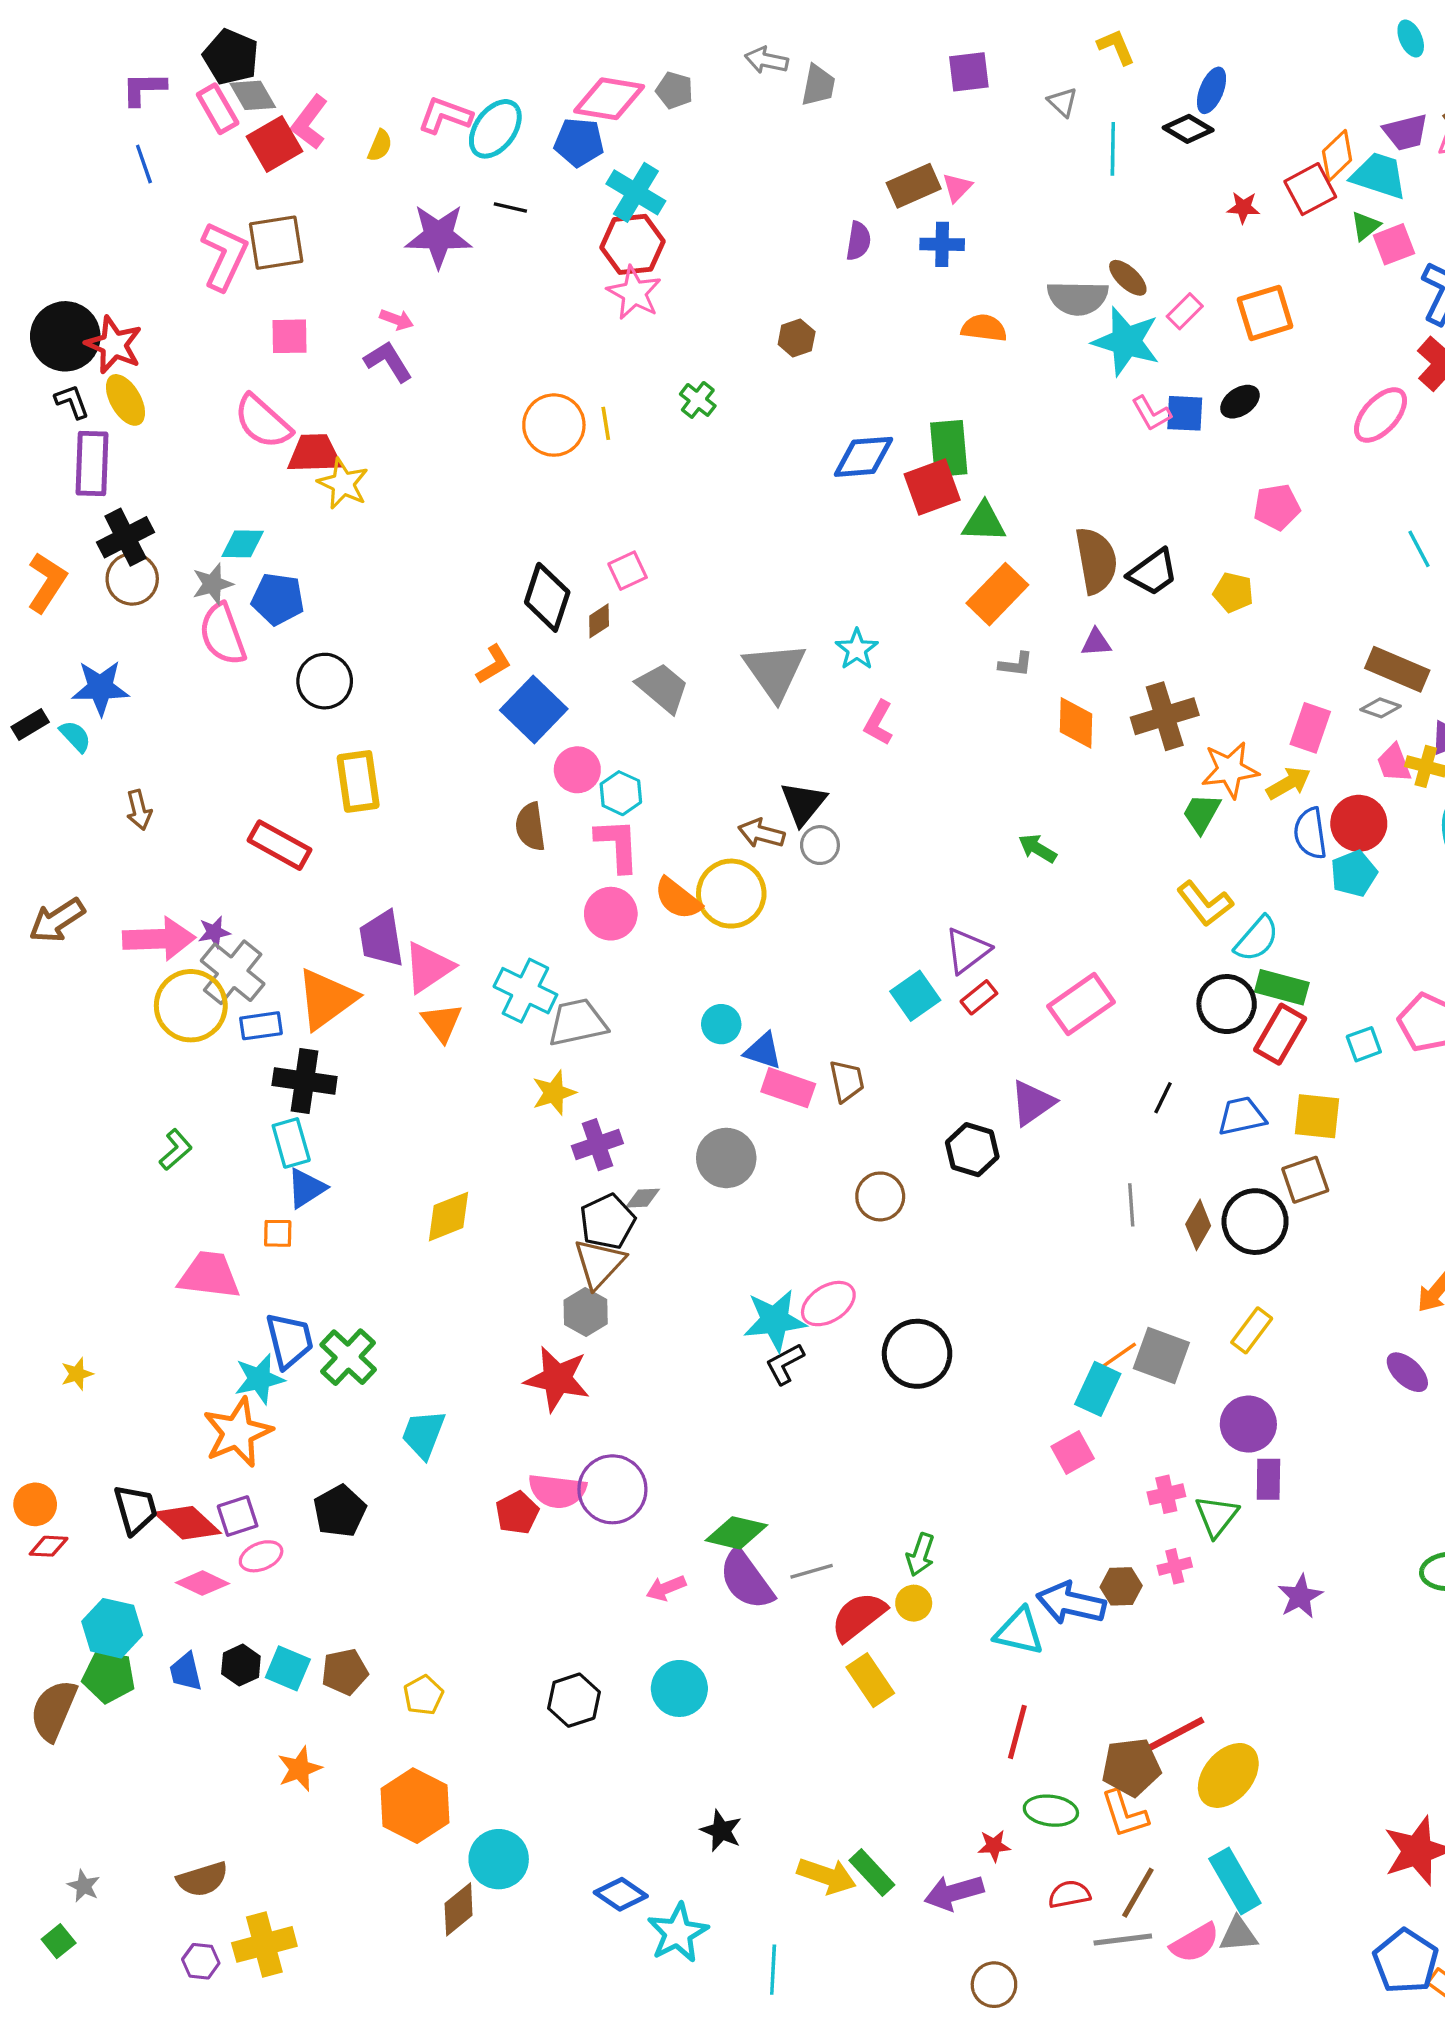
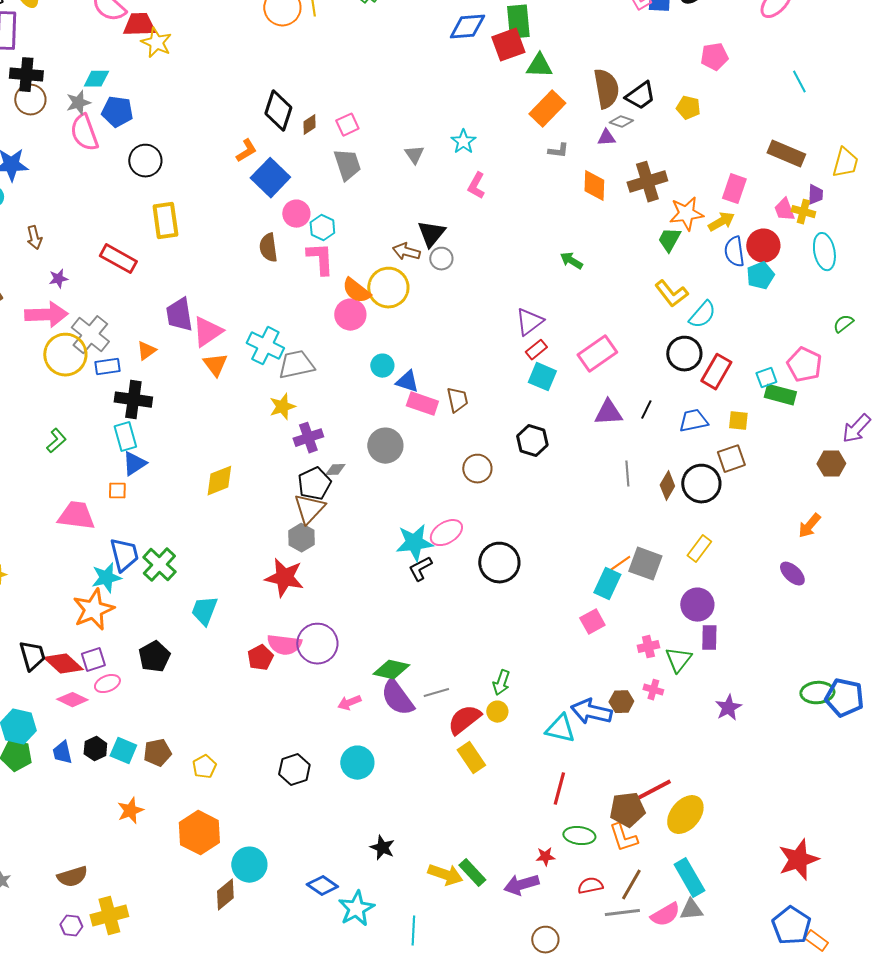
black cross: (125, 537) -> (26, 75), turned 32
pink square: (628, 571) -> (347, 125), moved
gray triangle: (775, 671) -> (414, 155), size x0.5
gray trapezoid: (663, 688) -> (347, 165), turned 32
gray diamond: (1381, 708) -> (621, 122), moved
pink circle: (611, 914) -> (350, 315), moved
purple star: (214, 932) -> (58, 279), moved
green rectangle: (1282, 987) -> (780, 395), moved
cyan square: (915, 996) -> (542, 377), moved, turned -32
orange triangle: (326, 999) -> (146, 351), size x0.5
purple triangle: (1032, 1103) -> (608, 413), moved, turned 32
yellow square: (1317, 1116) -> (738, 421), size x0.7
pink cross: (1175, 1566) -> (653, 690), turned 30

